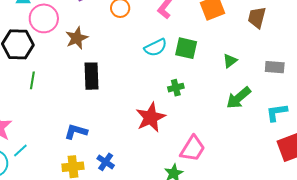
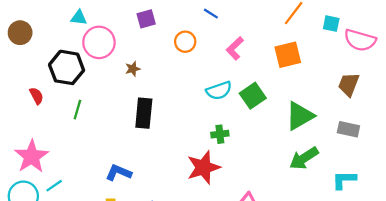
brown trapezoid: (257, 17) -> (349, 84), moved
brown star: (77, 38) -> (133, 69), size x0.6
green square: (186, 48) -> (253, 96), turned 35
green triangle: (230, 61) -> (300, 116), size x1.8
green cross: (176, 88) -> (220, 134), moved

